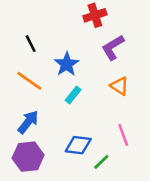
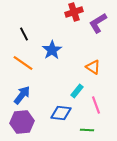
purple L-shape: (113, 47) -> (98, 23), moved
cyan rectangle: (73, 95) -> (77, 91), moved
green line: (101, 162) -> (87, 130), moved, turned 48

